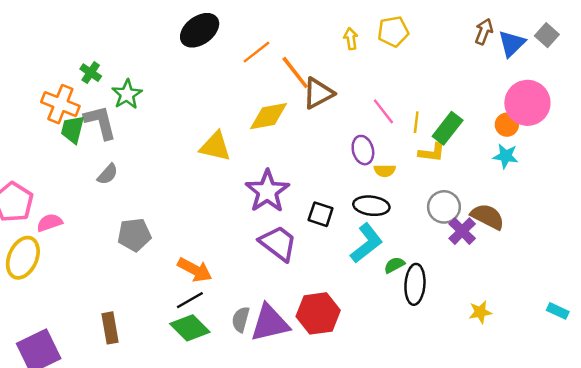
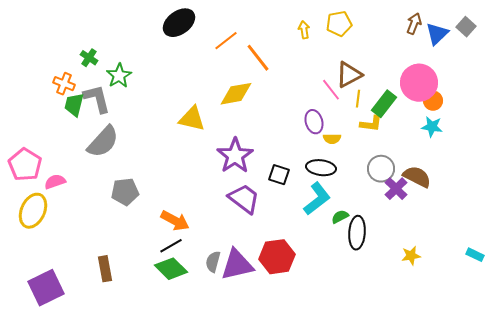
brown triangle: (318, 93) -> (349, 75), moved
pink circle: (527, 103) -> (419, 83), moved
orange cross: (60, 104) -> (64, 84), size x0.7
gray semicircle: (108, 174) -> (103, 142), size x1.8

